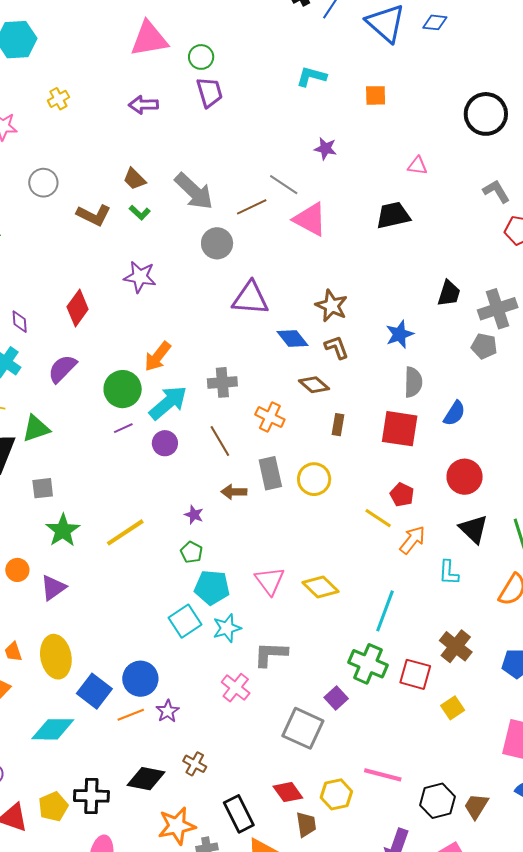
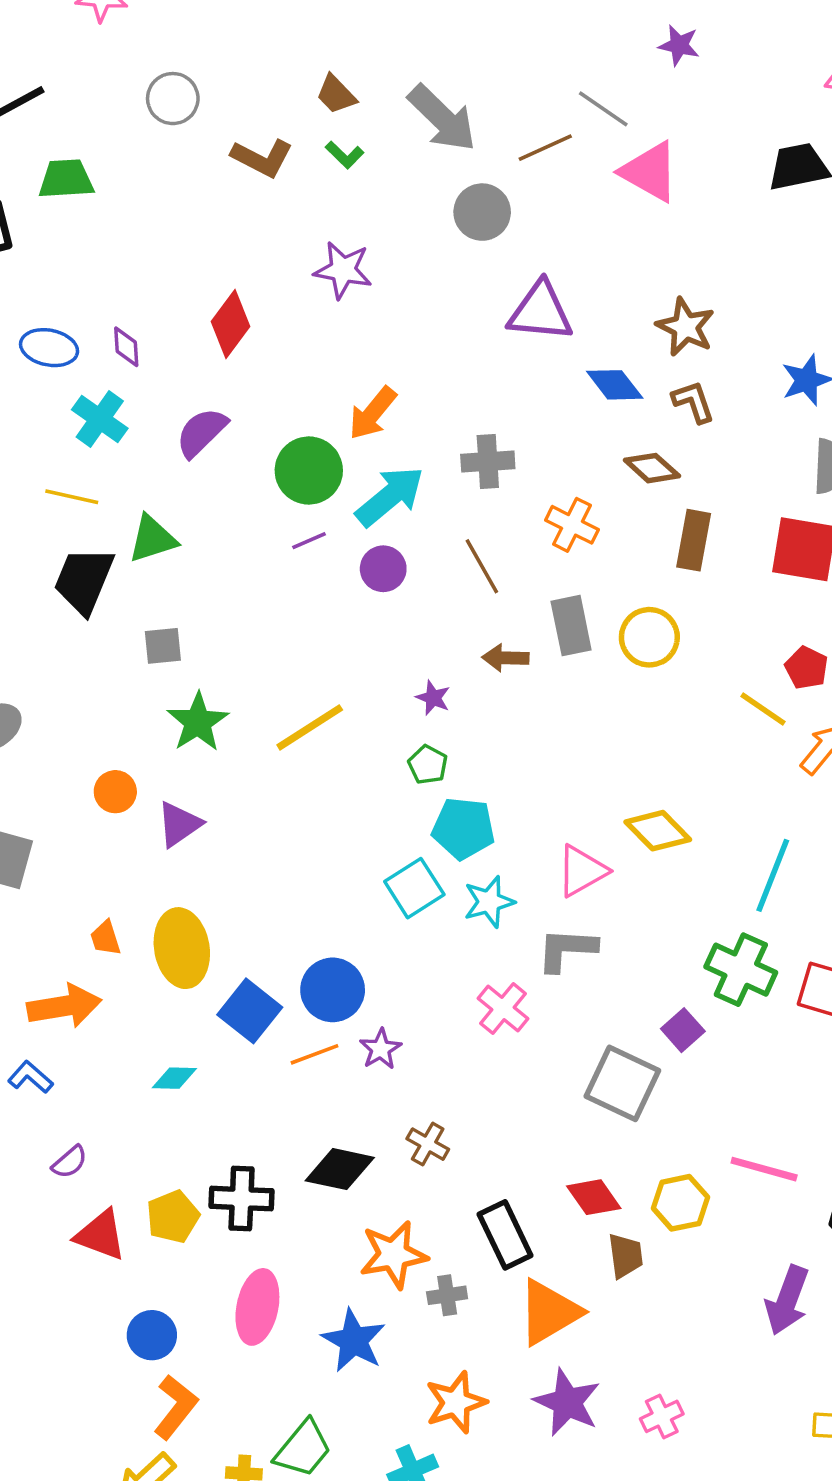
brown rectangle: (338, 425) -> (694, 540), size x1.5
pink triangle: (270, 581) -> (582, 871), moved, turned 36
cyan diamond: (53, 729) -> (174, 1078), size x0.6

